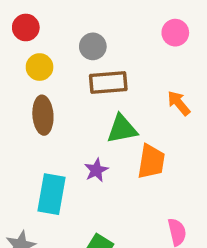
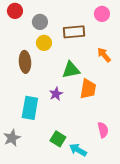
gray circle: (93, 46) -> (40, 22), moved
yellow circle: (40, 67) -> (44, 43), moved
brown rectangle: (108, 82) -> (74, 32), moved

